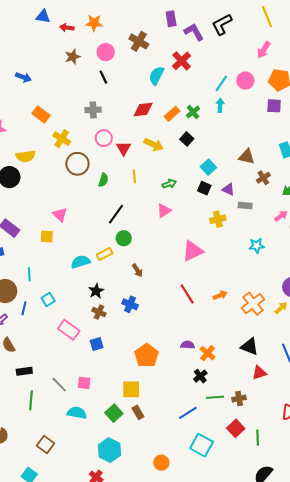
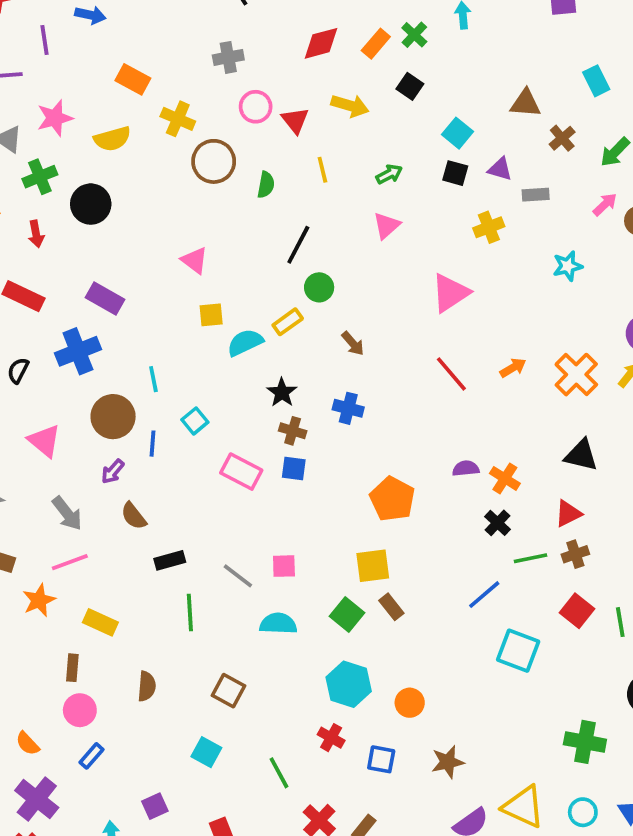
yellow semicircle: (26, 156) -> (112, 139), moved
yellow square: (47, 236) -> (211, 315), moved
blue square: (97, 344) -> (294, 468), moved, turned 32
red triangle: (259, 373) -> (568, 514), moved
orange circle: (161, 463) -> (410, 703), moved

